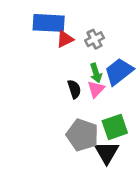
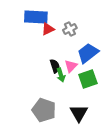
green arrow: (96, 73) -> (61, 75), moved
green square: (115, 127) -> (88, 79), moved
gray pentagon: (82, 135) -> (44, 110), moved

